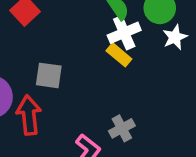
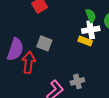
yellow rectangle: (119, 55) -> (85, 41), turned -32

